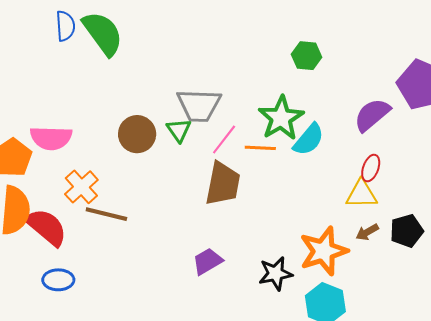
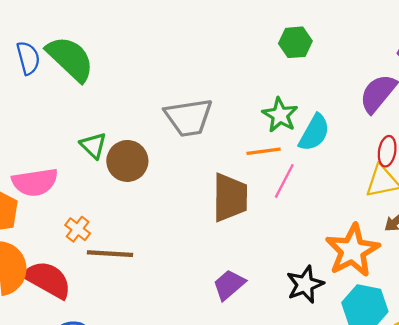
green star: (281, 118) -> (280, 115), size x0.7
green triangle: (179, 130) -> (93, 145), moved
pink line: (224, 139) -> (284, 181), moved
orange cross: (81, 187) -> (78, 229), size x0.7

